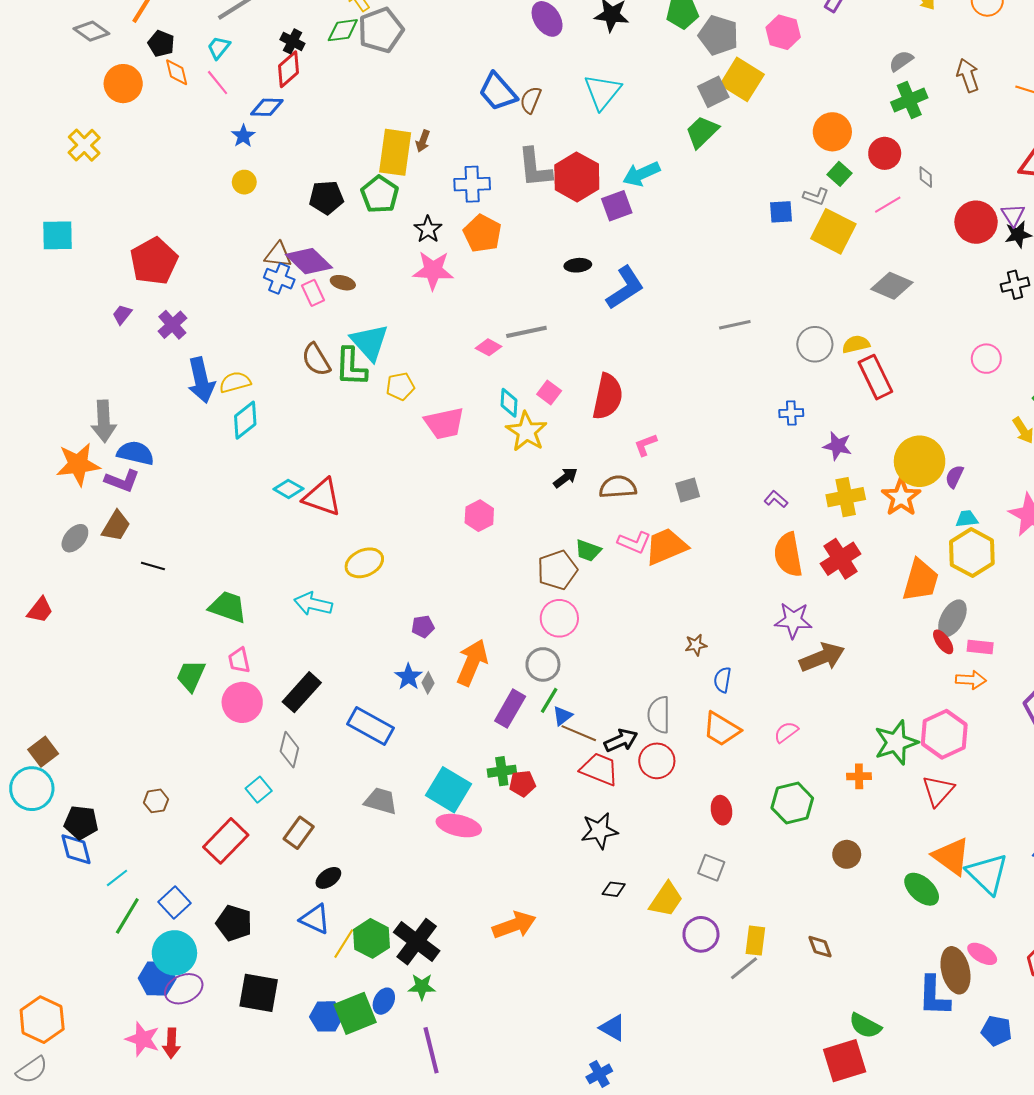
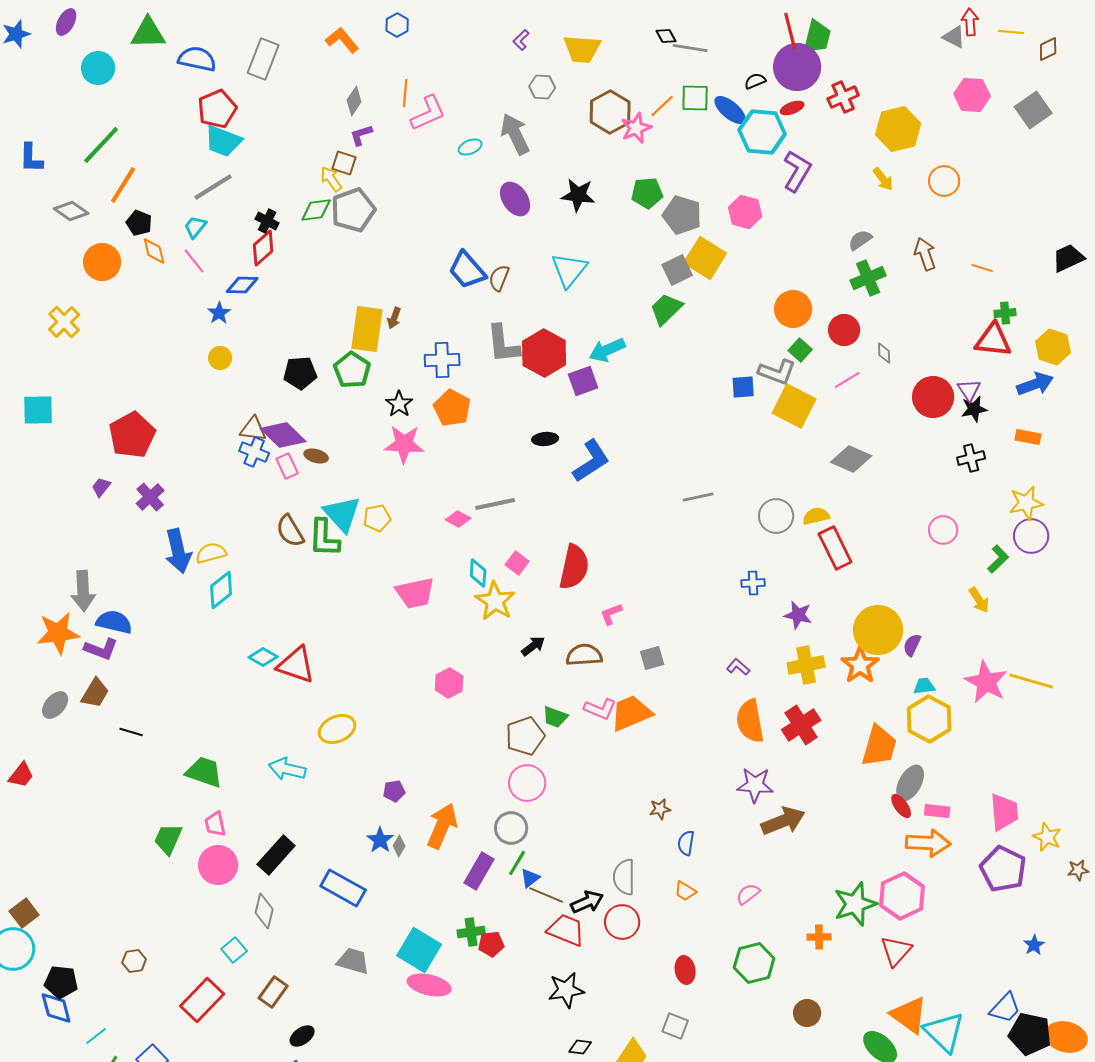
gray L-shape: (816, 196) -> (777, 372), size x1.5
yellow pentagon: (400, 386) -> (377, 518), moved
orange arrow: (971, 680) -> (928, 843), size x1.5
orange trapezoid: (721, 729) -> (685, 891), size x0.6

